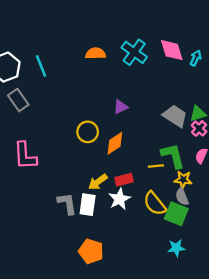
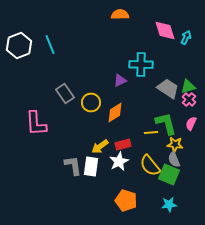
cyan cross: (134, 52) -> (141, 64), moved, turned -35
orange semicircle: (96, 53) -> (120, 14), moved
gray rectangle: (18, 100) -> (65, 94), moved
orange pentagon: (91, 251) -> (126, 200), moved

